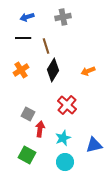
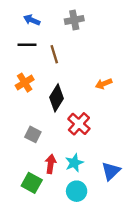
blue arrow: (27, 17) -> (32, 20), turned 40
black diamond: (53, 70) -> (57, 98), moved
red arrow: (40, 129) -> (51, 164), moved
blue triangle: (94, 145) -> (111, 171), turned -30

